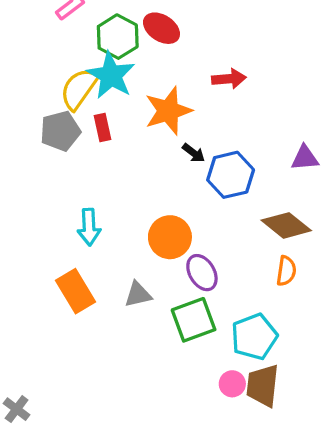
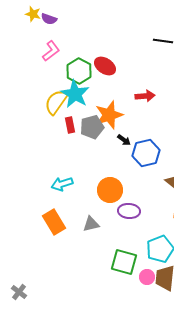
gray pentagon: (60, 131) -> (92, 127), moved
cyan arrow: (89, 227) -> (62, 184), turned 75
purple ellipse: (202, 273) -> (129, 211), turned -55
green square: (194, 320) -> (124, 262), moved, turned 36

